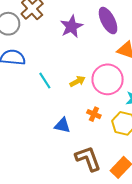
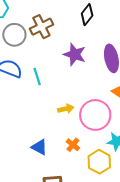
purple star: (71, 27) -> (75, 54), turned 30
cyan line: (45, 81) -> (37, 76), moved

